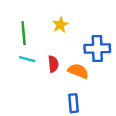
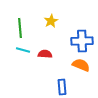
red semicircle: (53, 64) -> (45, 54), turned -80
orange semicircle: (78, 71) -> (81, 65), moved

